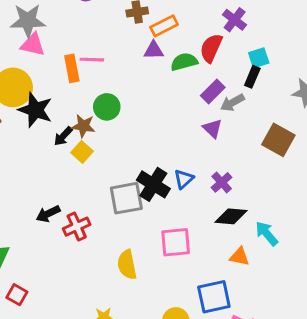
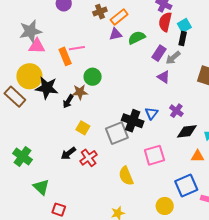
red semicircle: (211, 48) -> (165, 22), moved
yellow square: (82, 152) -> (83, 128), moved

